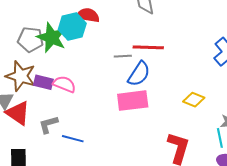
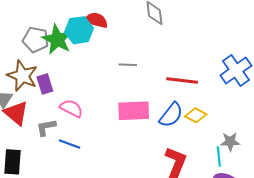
red line: (148, 47) -> (182, 80), moved
blue semicircle: (139, 74) -> (171, 115), moved
purple rectangle: (43, 82) -> (45, 84), turned 54
pink semicircle: (64, 84) -> (71, 108), moved

